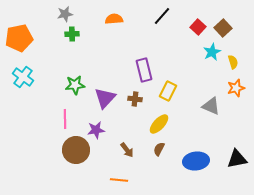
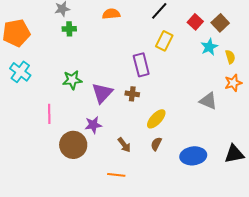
yellow rectangle: (168, 91) -> (164, 41), moved
pink line: (65, 119) -> (49, 114), moved

